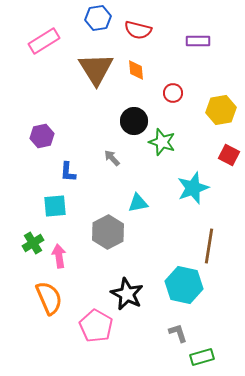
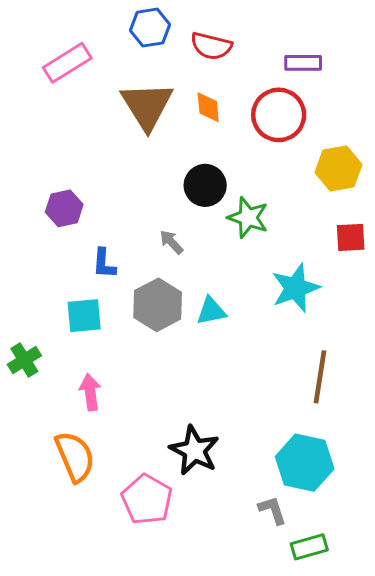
red circle: (173, 93) -> (279, 115), moved, size x1.8
red square: (229, 155) -> (351, 237), turned -30
gray hexagon: (108, 232) -> (158, 305), moved
green cross: (33, 243) -> (24, 360), moved
cyan hexagon: (184, 285) -> (305, 463), moved

